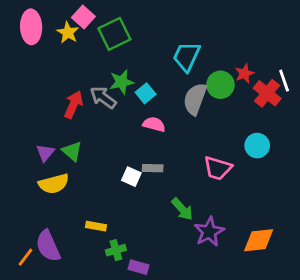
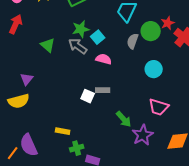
gray arrow: (103, 98) -> (78, 46), moved
gray semicircle: (195, 99) -> (133, 41), size x0.7
red arrow: (73, 105) -> (16, 24), moved
cyan circle: (257, 146) -> (154, 69), moved
green triangle: (72, 151) -> (48, 45), moved
pink trapezoid: (218, 168) -> (159, 107), moved
yellow semicircle: (54, 184) -> (19, 101), moved

